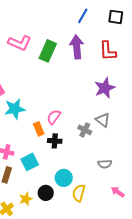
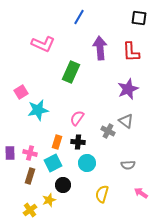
blue line: (83, 16) -> (79, 17), moved
green rectangle: (48, 51) -> (71, 72), moved
orange rectangle: (39, 129) -> (57, 142), moved, turned 40
cyan circle: (64, 178) -> (87, 163), moved
black circle: (46, 193) -> (63, 185), moved

